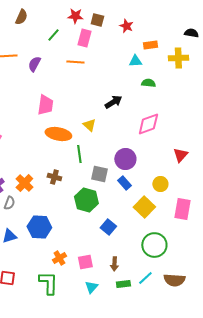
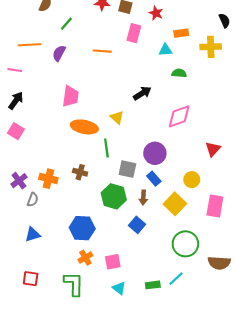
black semicircle: (191, 33) -> (224, 21), turned 56
green line: (53, 35) -> (66, 24), moved
pink rectangle: (84, 38) -> (134, 33), moved
orange cross: (24, 183) -> (48, 179), turned -30
blue hexagon: (39, 227) -> (82, 228), moved
brown arrow: (114, 264) -> (143, 198), moved
brown semicircle: (174, 280) -> (219, 263), moved
cyan triangle: (91, 287) -> (119, 288), turned -32

